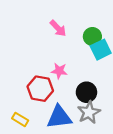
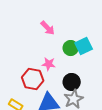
green circle: (92, 37) -> (71, 48), moved

